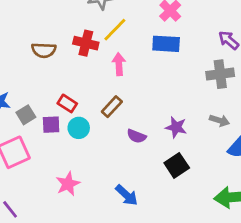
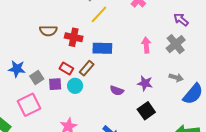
red cross: (86, 43) -> (74, 37), moved
blue rectangle: (166, 44) -> (102, 48), moved
pink arrow: (119, 64) -> (146, 45), moved
gray cross: (220, 74) -> (176, 44), turned -30
brown rectangle: (112, 107) -> (87, 68), moved

